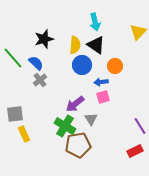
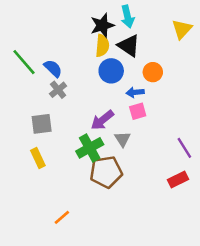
black star: (44, 39) -> (102, 25), moved
gray square: (15, 114) -> (42, 124), moved
green cross: (65, 126) -> (90, 148), turned 30

